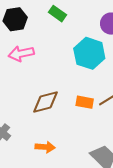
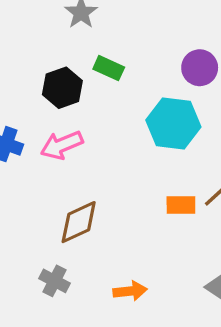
black hexagon: (15, 19) -> (62, 88), moved
brown diamond: (46, 102) -> (79, 222), moved

